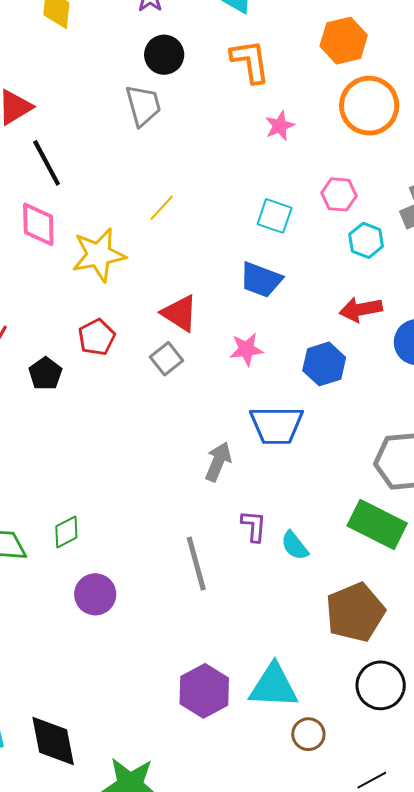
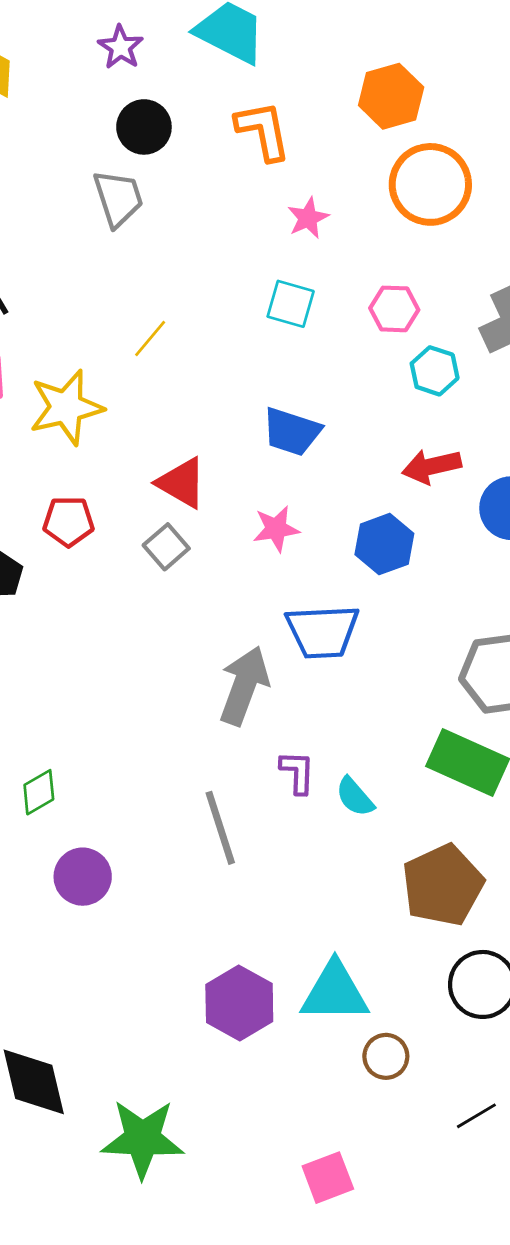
cyan square: (275, 216) -> (291, 304), moved
red pentagon: (97, 337) -> (69, 521), turned 30
gray arrow: (218, 462) -> (244, 686), size x1.4

